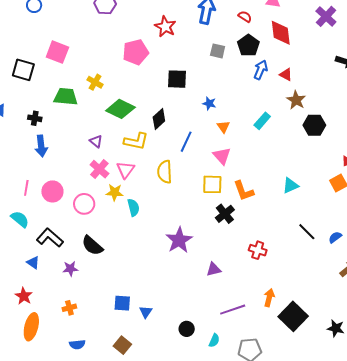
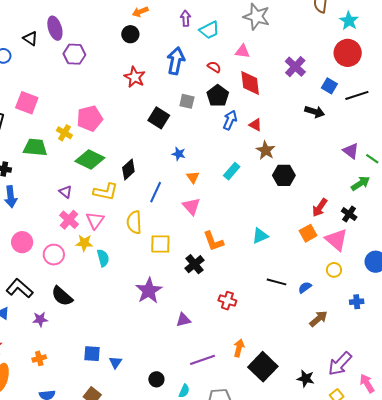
pink pentagon: (136, 52) -> (90, 118), moved
black square: (177, 79) -> (159, 118), moved, turned 30
yellow square: (212, 184) -> (160, 244), moved
black line: (307, 232) -> (277, 282), turned -30

